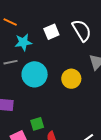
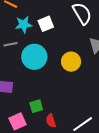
white square: (51, 32) -> (46, 24), moved

